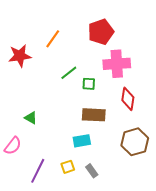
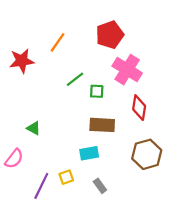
pink cross: (117, 64) -> (127, 70), turned 36
yellow square: (68, 167) -> (66, 177), moved

